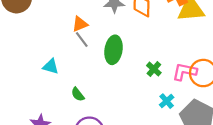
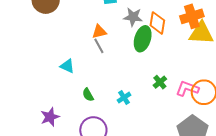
green ellipse: (114, 50) -> (143, 39), moved
cyan cross: (167, 101) -> (124, 98), moved

